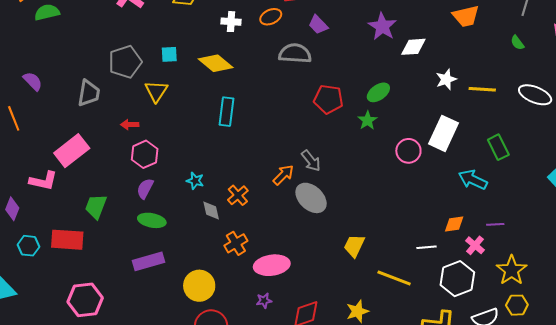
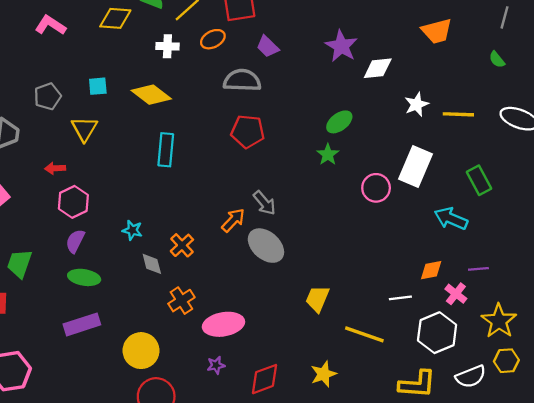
gray pentagon: (125, 62) -> (48, 96), size x0.7
red pentagon: (328, 99) -> (248, 131), moved

